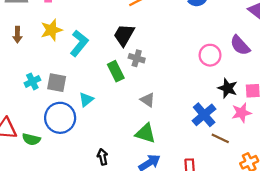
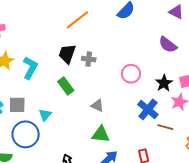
pink circle: (210, 55) -> (131, 74), moved
gray cross: (137, 58) -> (89, 59), moved
black star: (228, 88) -> (164, 83), turned 30

